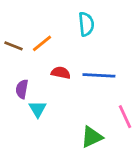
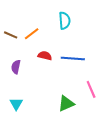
cyan triangle: (38, 109) -> (16, 104), moved

